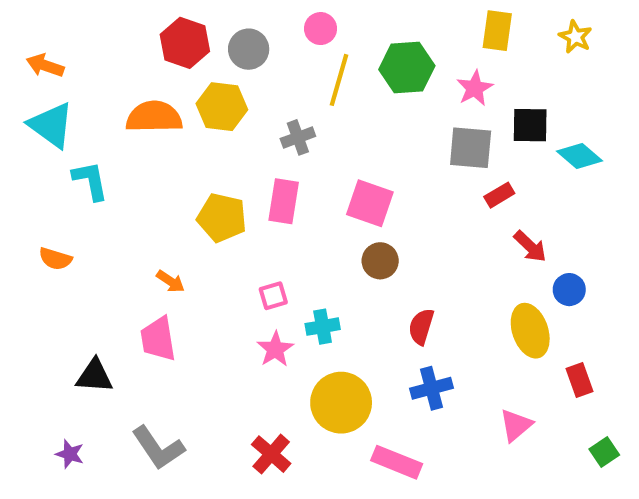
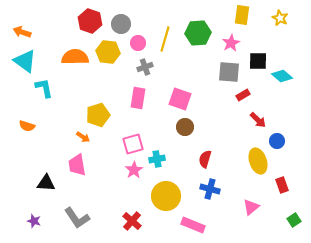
pink circle: (321, 29) -> (138, 43), moved
yellow pentagon: (222, 218) -> (98, 115), moved, turned -30
pink square: (273, 296) -> (133, 144), size x1.5
blue cross: (432, 388) -> (210, 189), turned 30

